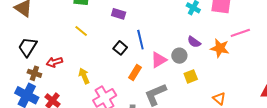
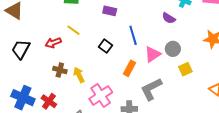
purple semicircle: (194, 42) -> (169, 18), moved
black square: (120, 48) -> (105, 46), moved
red arrow: (54, 62) -> (53, 43), moved
brown cross: (34, 73) -> (60, 70), moved

